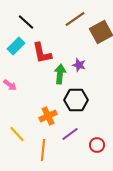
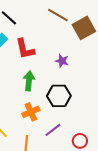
brown line: (75, 19) -> (58, 15), turned 65
green arrow: (60, 74) -> (29, 81), moved

